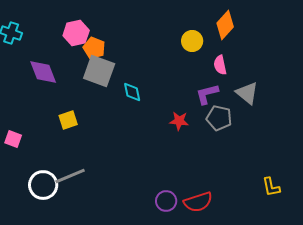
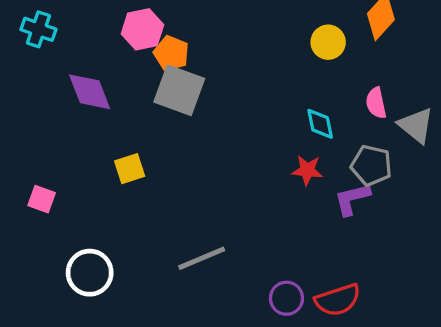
pink semicircle: (220, 65) -> (376, 103), moved
cyan diamond: (132, 92) -> (320, 124), moved
purple L-shape: (207, 94) -> (352, 199), moved
gray line: (70, 176) -> (202, 258), moved

